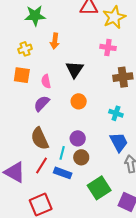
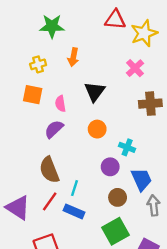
pink cross: (108, 47) -> (135, 68), turned 35
cyan cross: (116, 113) -> (127, 147), moved
purple circle: (78, 138) -> (110, 167), moved
brown circle: (81, 157) -> (118, 197), moved

